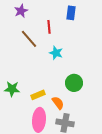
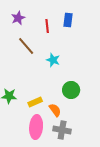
red line: (49, 27) -> (47, 26), moved

